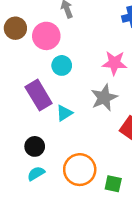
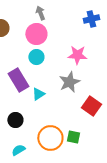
pink circle: (46, 36) -> (36, 34), moved
cyan semicircle: (36, 173) -> (18, 150), moved
green square: (113, 184) -> (73, 137), moved

